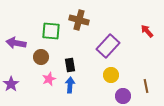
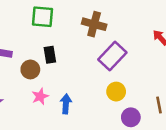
brown cross: (79, 20) -> (94, 24), moved
green square: (51, 31) -> (43, 17), moved
black rectangle: (70, 65) -> (50, 55), moved

